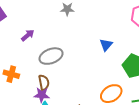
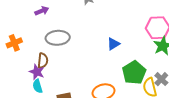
orange cross: (11, 74) -> (14, 43), turned 35

